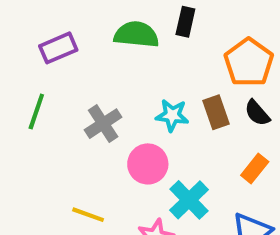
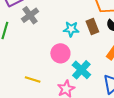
gray cross: (103, 124) -> (30, 15), moved

